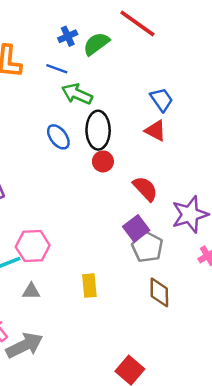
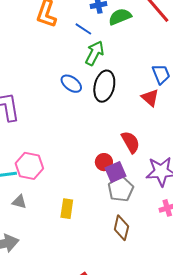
green arrow: (77, 94) -> (95, 53), turned 80
blue ellipse: (58, 137) -> (71, 84), turned -30
red circle: (103, 161) -> (104, 162), moved

